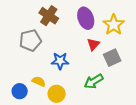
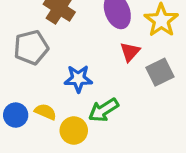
green arrow: (94, 81) -> (104, 110), moved
blue circle: (20, 91) -> (16, 115), moved

